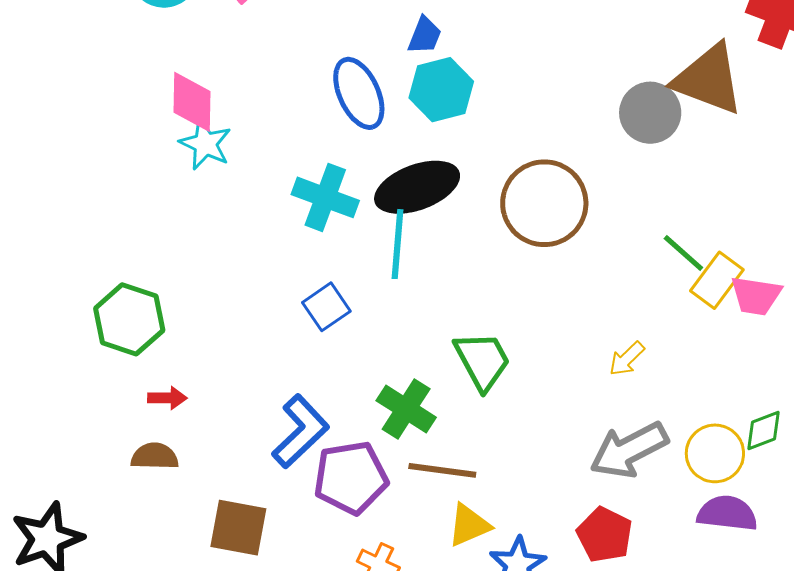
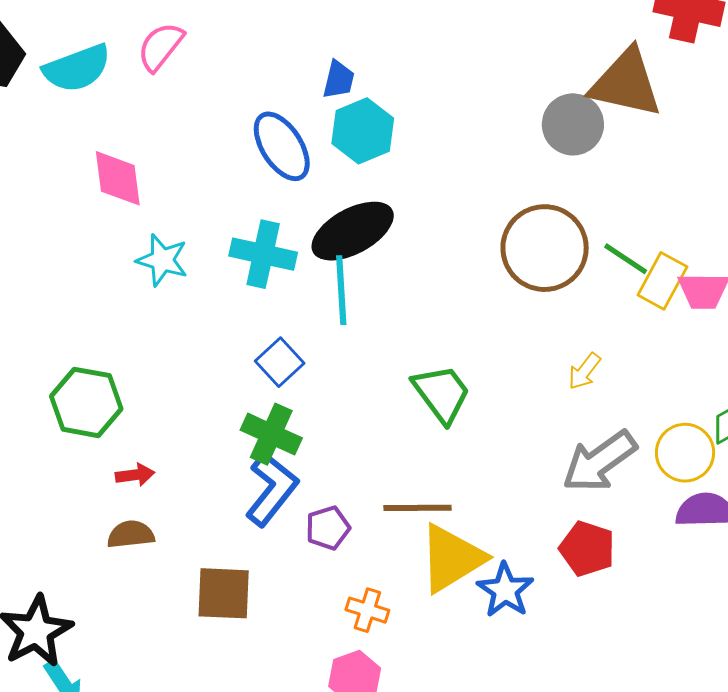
cyan star: (205, 144) -> (162, 260), moved
brown circle: (544, 203) -> (545, 248), moved
green cross: (406, 409) -> (271, 434), moved
purple pentagon: (351, 478) -> (328, 528), size x0.6
yellow triangle: (469, 525) -> (452, 558), size x1.6

